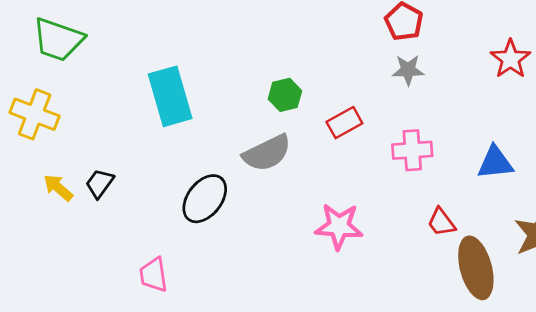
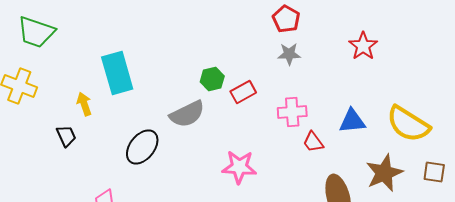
green hexagon: (285, 95) -> (212, 79), moved
black trapezoid: (100, 183) -> (66, 136), turned 120
yellow arrow: (58, 188) -> (84, 104), moved, turned 30
red trapezoid: (441, 222) -> (313, 142), moved

